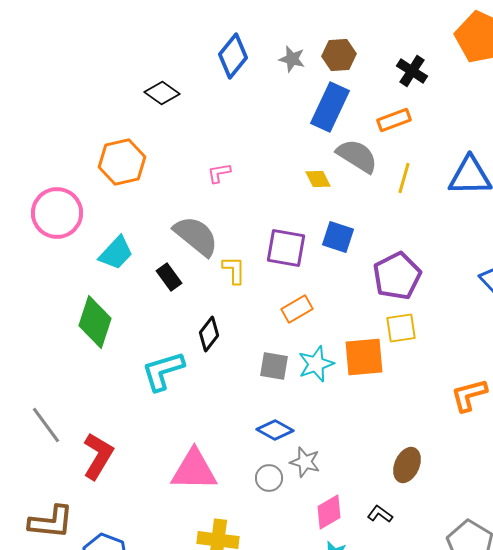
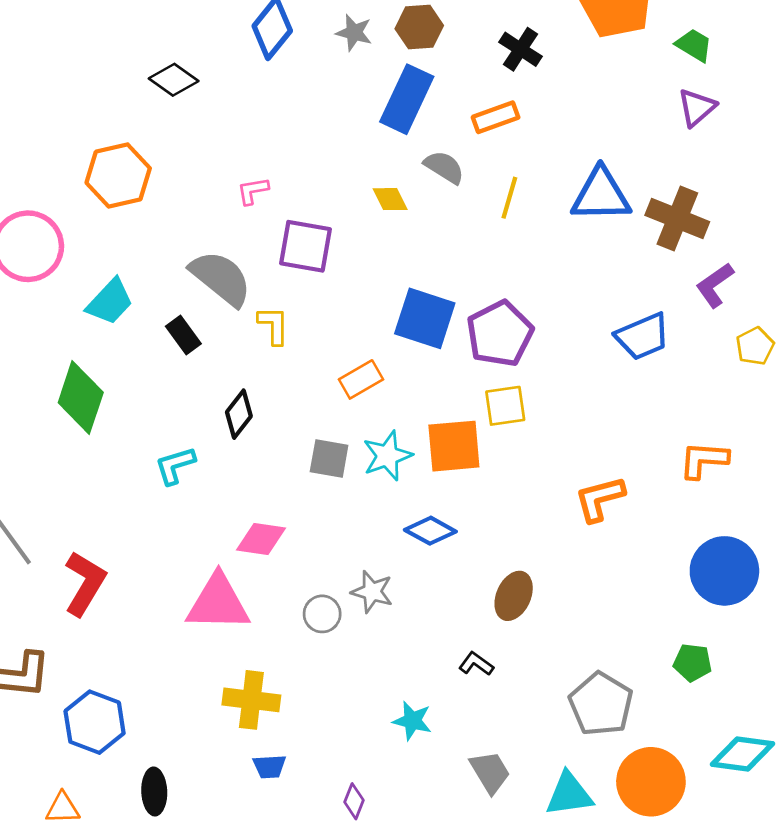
gray semicircle: (357, 156) -> (444, 167), size x0.7
blue square: (338, 237) -> (425, 318), moved, size x1.4
purple square: (286, 248) -> (305, 246), moved
cyan L-shape: (163, 371) -> (175, 465), size x0.7
blue diamond: (275, 430) -> (430, 531), moved
pink diamond: (329, 512) -> (261, 539), moved, turned 39

